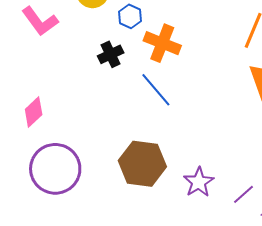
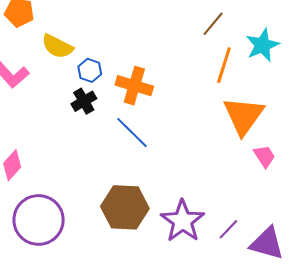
blue hexagon: (130, 16) -> (90, 70), moved
purple star: (199, 182) -> (183, 221), size x1.4

